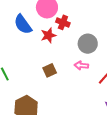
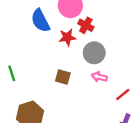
gray circle: (88, 44) -> (94, 53), moved
brown square: (50, 70) -> (63, 77), turned 32

